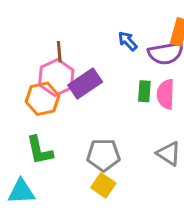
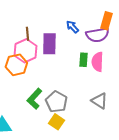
purple rectangle: (85, 84) -> (49, 44), moved, turned -55
green L-shape: (40, 150) -> (34, 99), moved, turned 55
gray pentagon: (103, 155) -> (56, 102), turned 30

